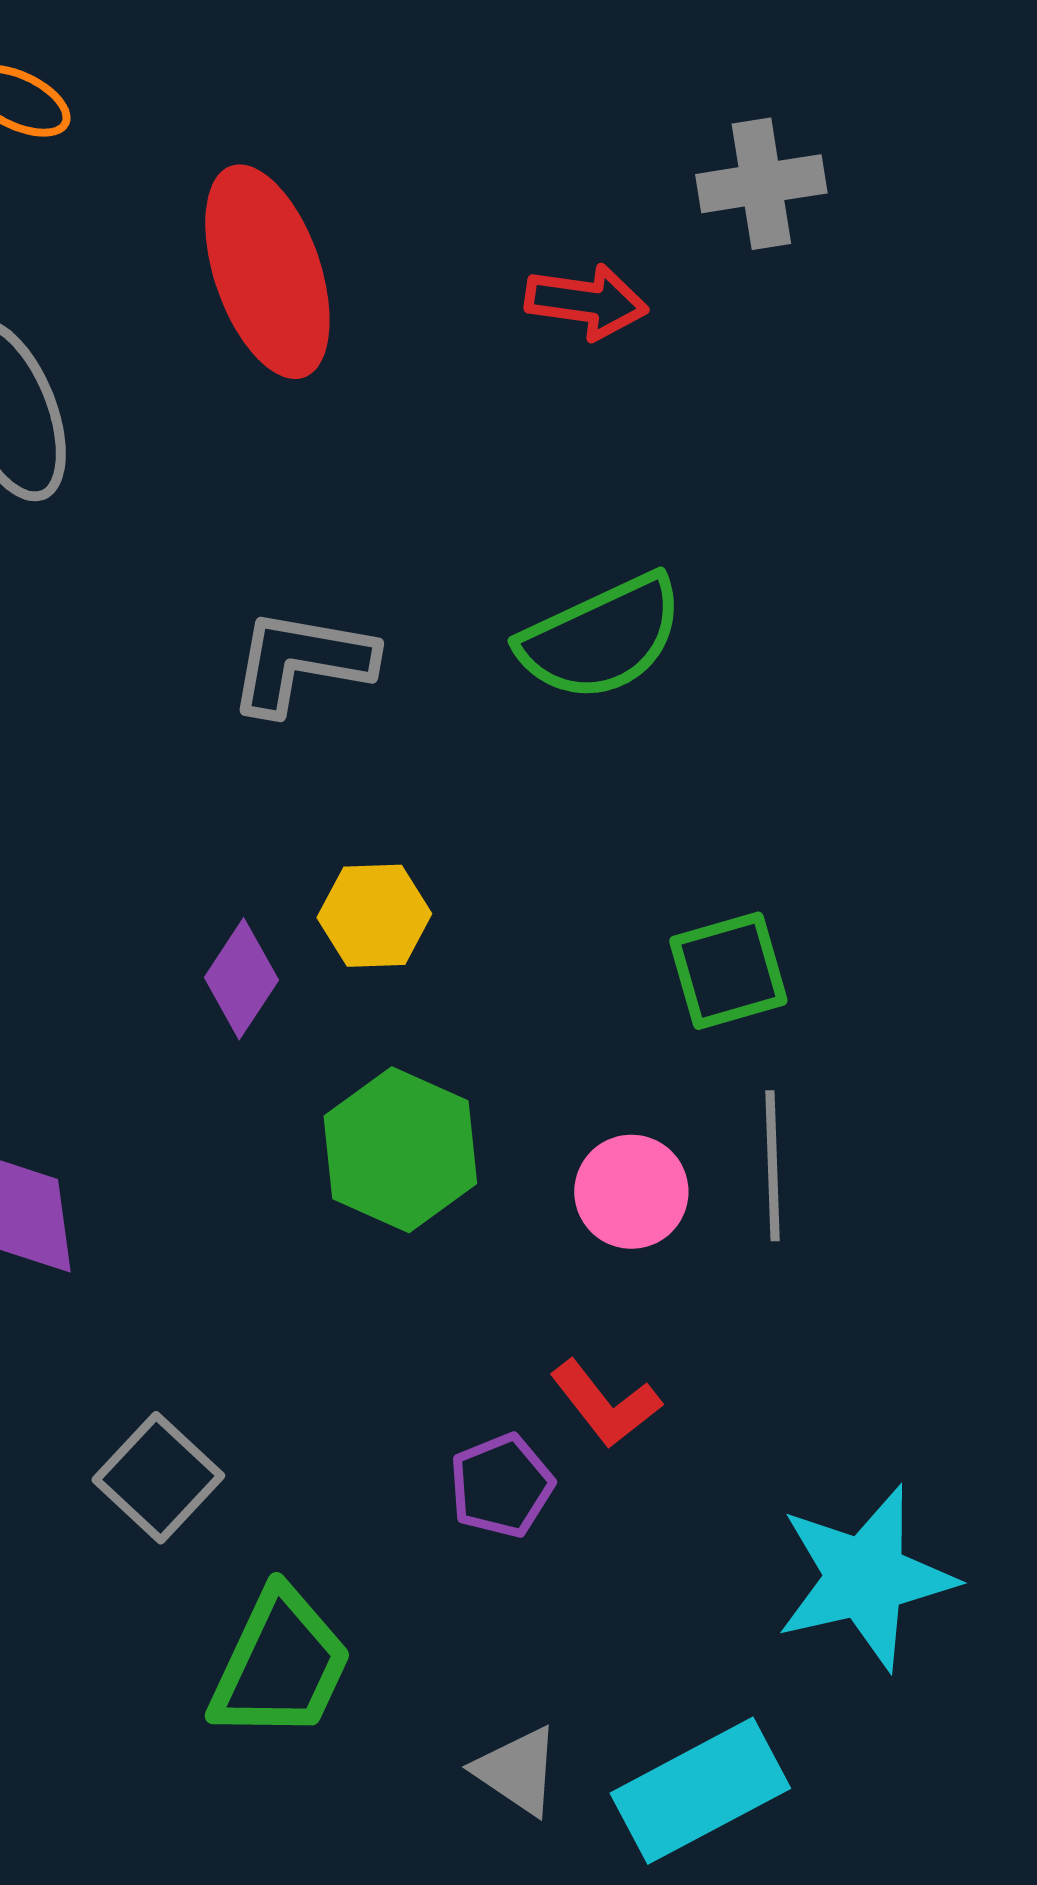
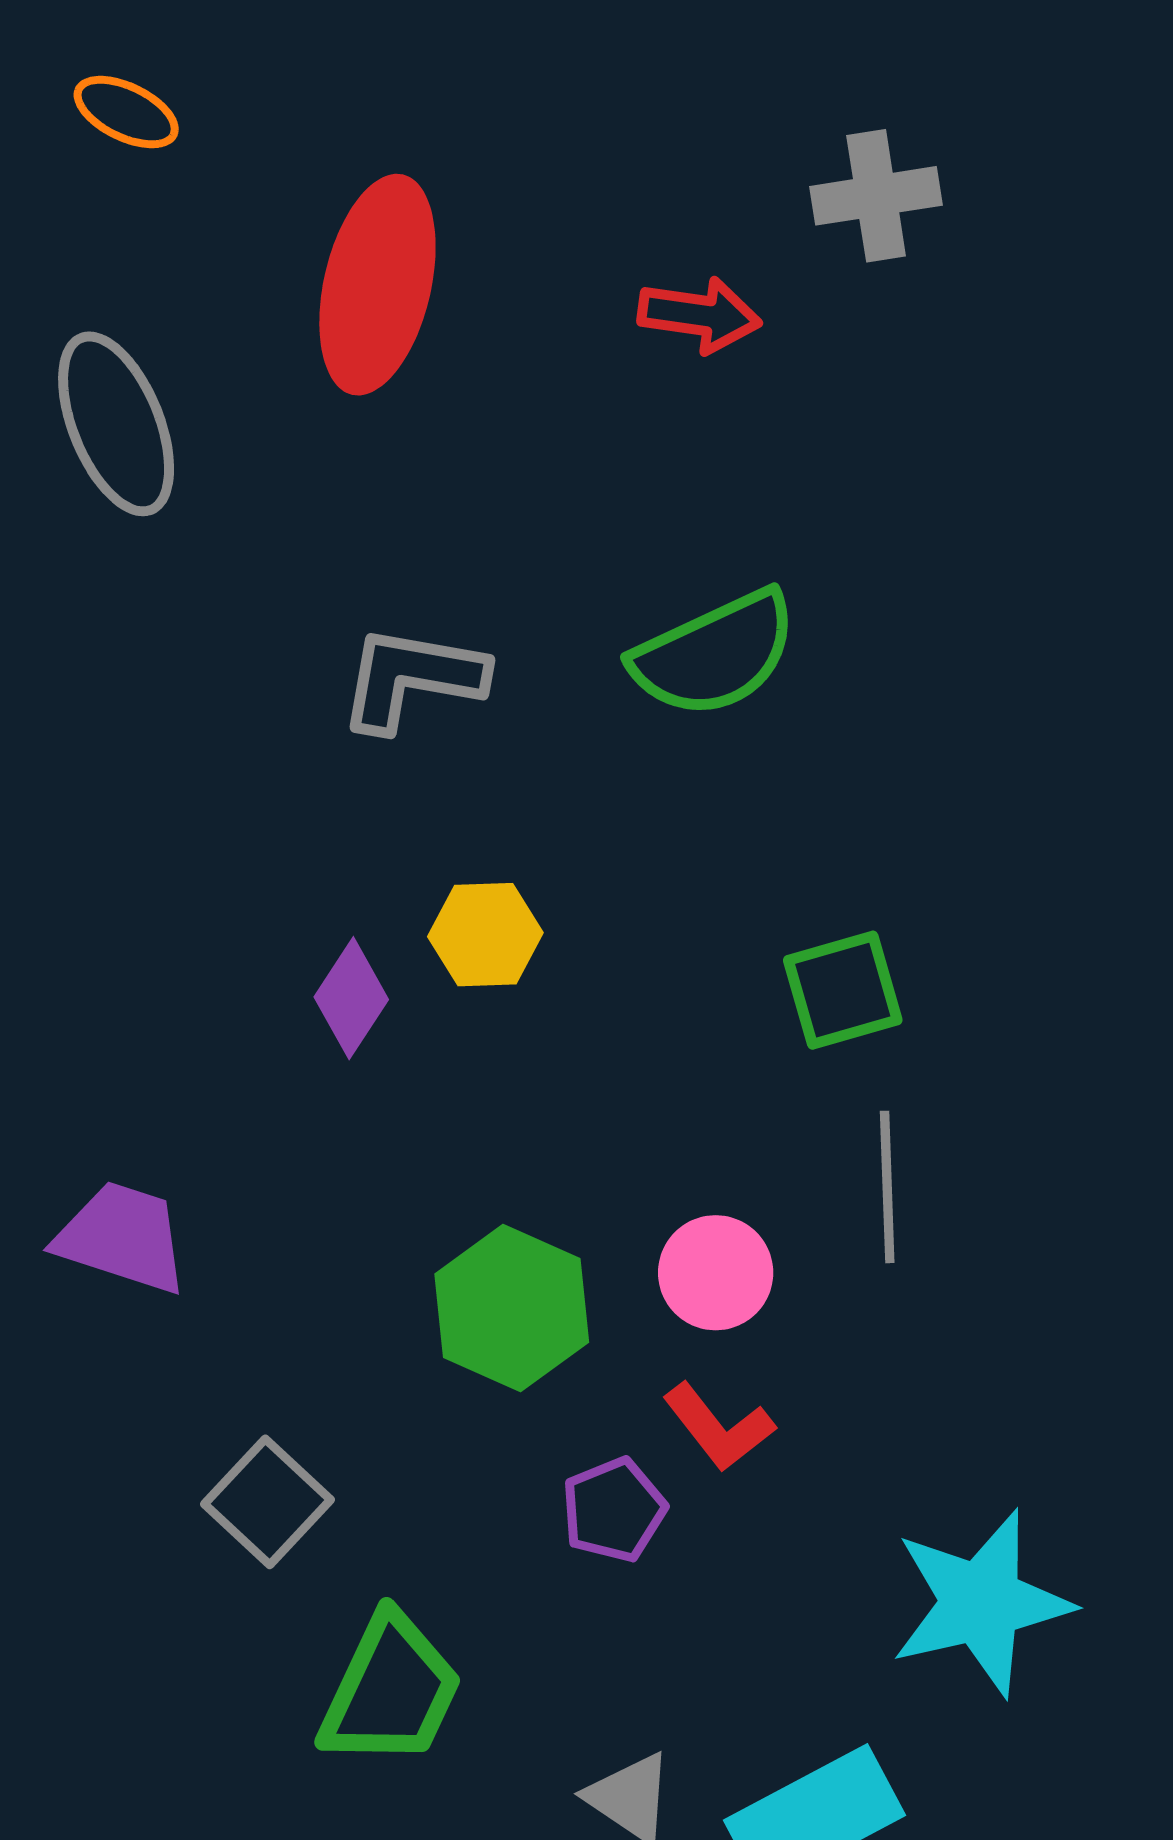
red ellipse: (267, 272) -> (377, 285), turned 32
green hexagon: (400, 1150) -> (512, 1308), moved
pink circle: (631, 1192) -> (716, 1273), moved

